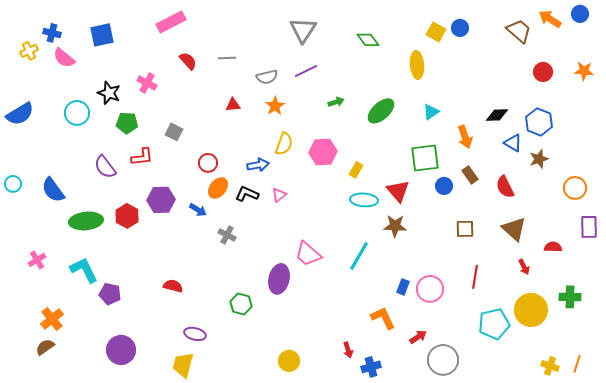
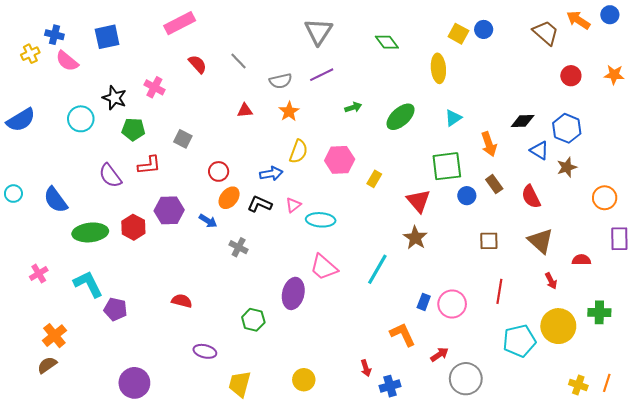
gray line: (227, 58) -> (239, 61), turned 48
cyan ellipse: (364, 200) -> (321, 220), moved
brown star: (395, 226) -> (415, 238), turned 30
purple circle: (121, 350) -> (134, 383), moved
yellow trapezoid: (183, 365) -> (240, 384), moved

